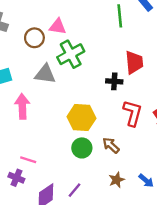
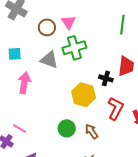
pink triangle: (58, 27) -> (68, 22), turned 35
yellow hexagon: (81, 117) -> (84, 95), moved

